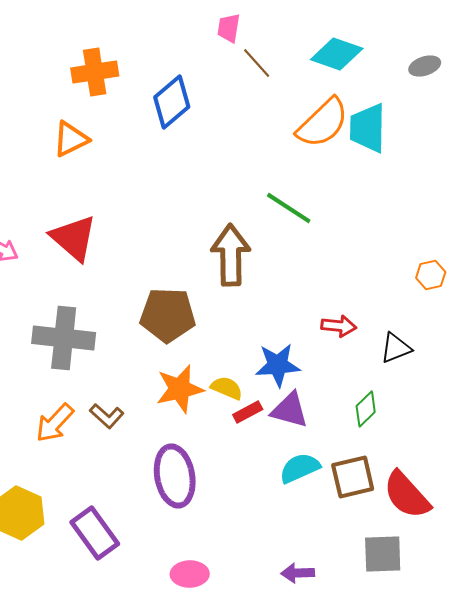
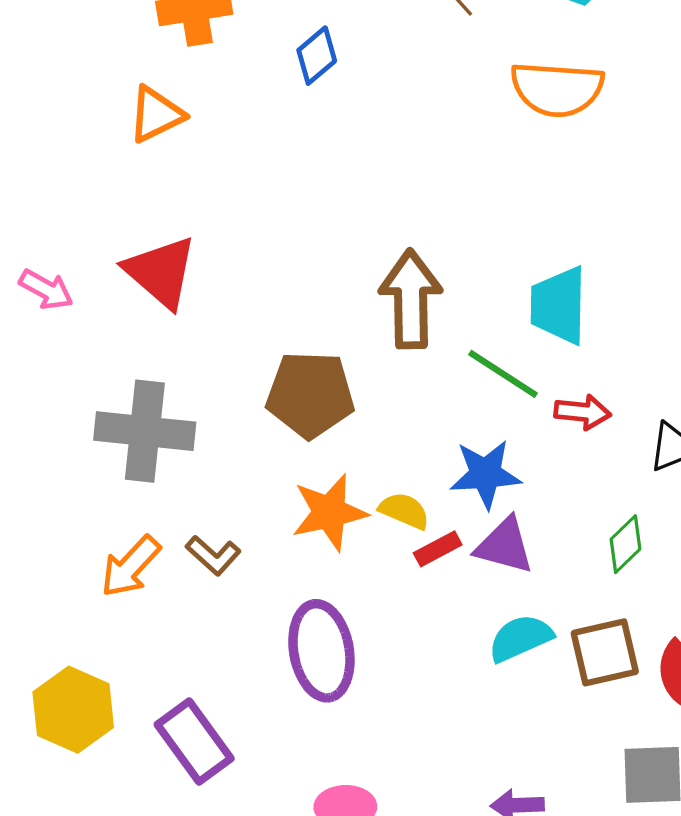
blue diamond: (172, 102) -> (317, 56), size x0.7
orange semicircle: (323, 123) -> (557, 89), turned 48
cyan trapezoid: (368, 128) -> (559, 305), moved
green line: (289, 208) -> (503, 374), moved

